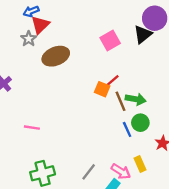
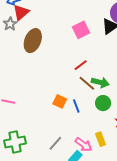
brown ellipse: (56, 56) -> (33, 41), turned -50
orange square: (102, 89) -> (60, 101), moved
brown line: (121, 101) -> (87, 83), turned -30
blue line: (127, 129) -> (76, 106), moved

